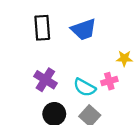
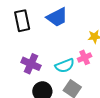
cyan semicircle: (85, 87) -> (65, 66), turned -42

